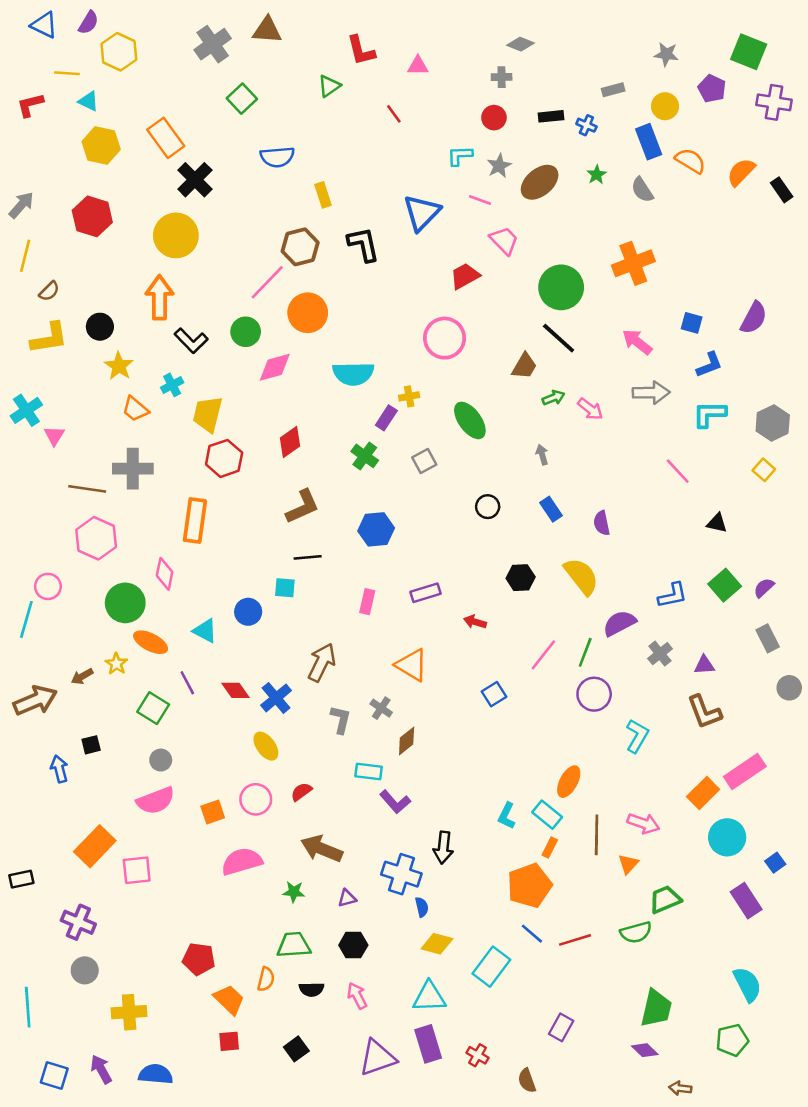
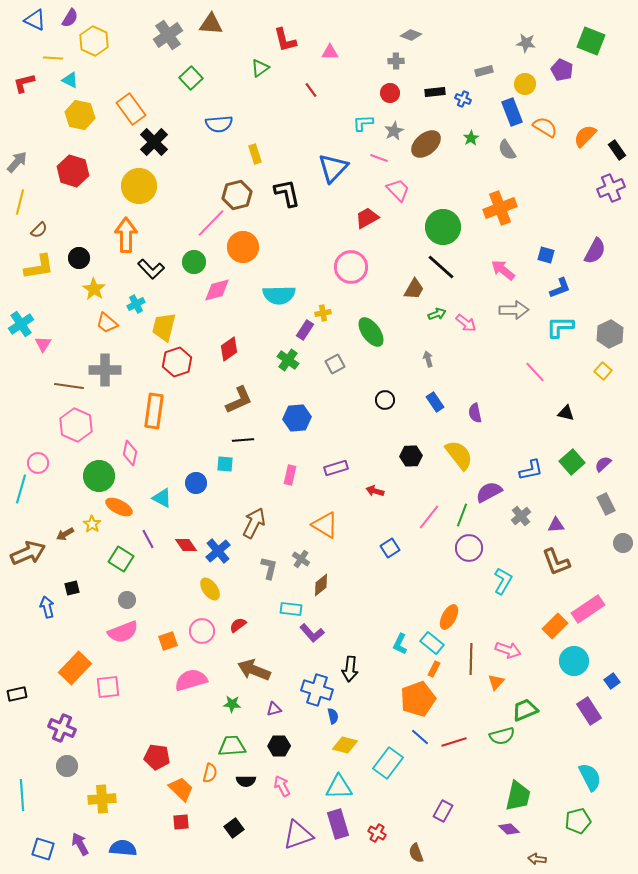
purple cross: (774, 102) -> (611, 188), moved, turned -32

